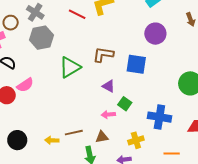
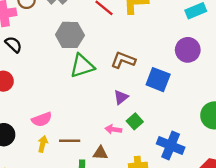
gray hexagon: (42, 38) -> (70, 35), moved
pink semicircle: (25, 85) -> (42, 119), moved
purple triangle: (109, 86) -> (121, 97), turned 40
yellow arrow: (52, 140) -> (43, 144), turned 88

